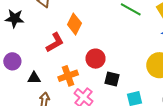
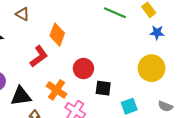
orange cross: (68, 76) -> (57, 90), turned -30
black triangle: (34, 78) -> (21, 96), size x1.5

